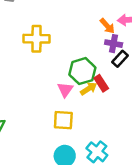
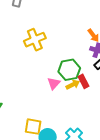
yellow cross: (36, 39) -> (35, 40), turned -30
yellow square: (63, 120) -> (33, 127), moved

